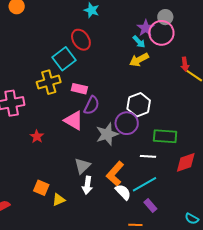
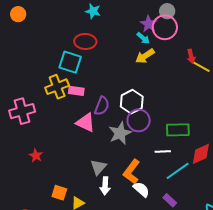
red ellipse: (81, 40) -> (85, 41), turned -50
cyan square: (64, 59) -> (70, 62), turned -30
pink rectangle: (79, 89) -> (76, 91), moved
white hexagon: (139, 105) -> (132, 102), moved
red star: (37, 136) -> (36, 156), moved
cyan line: (145, 184) -> (178, 171), moved

